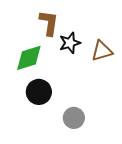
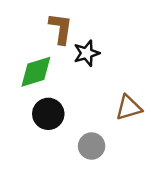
brown triangle: (102, 51) -> (129, 108), moved

